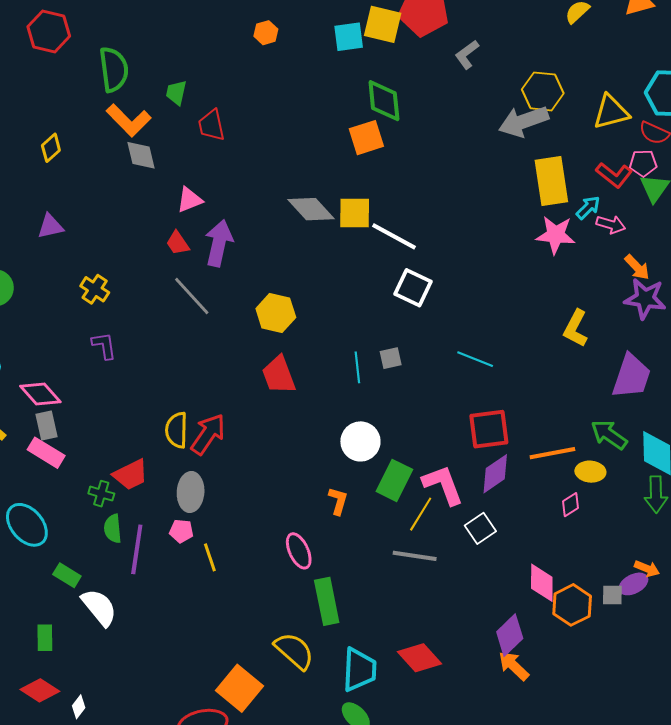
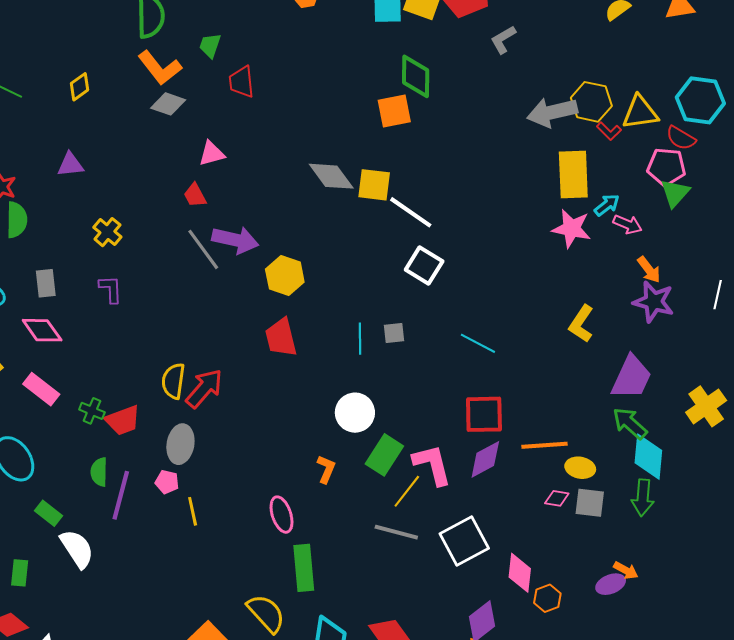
yellow hexagon: (543, 91) -> (591, 102), moved
gray diamond: (141, 155) -> (168, 104), turned -64
pink pentagon: (643, 163) -> (666, 167), size x1.4
red L-shape: (614, 175) -> (609, 131), moved, size x0.7
purple arrow: (219, 243) -> (235, 240), moved, turned 84
gray rectangle: (47, 425) -> (46, 283), moved
green arrow: (609, 435) -> (630, 423), moved
green cross: (101, 494) -> (92, 411), moved
pink diamond: (571, 505) -> (557, 498), turned 35
white square: (480, 528) -> (464, 541), moved, size x1.6
gray square: (612, 595) -> (590, 503), moved, size x1.4
orange hexagon: (572, 605) -> (547, 598), size x0.7

